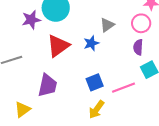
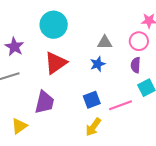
purple star: (31, 20) -> (14, 47), moved, turned -30
gray triangle: (107, 25) -> (105, 42), turned 35
blue star: (91, 43) -> (98, 64), moved

